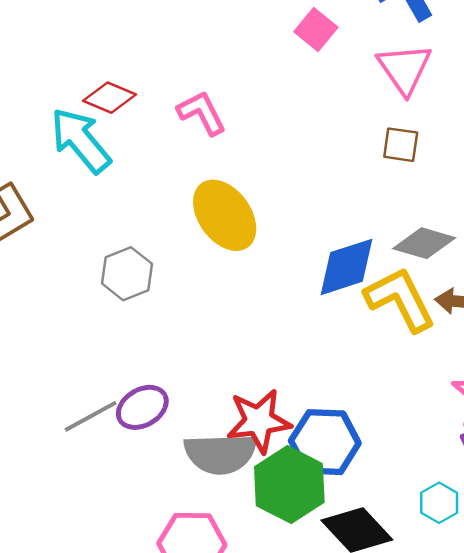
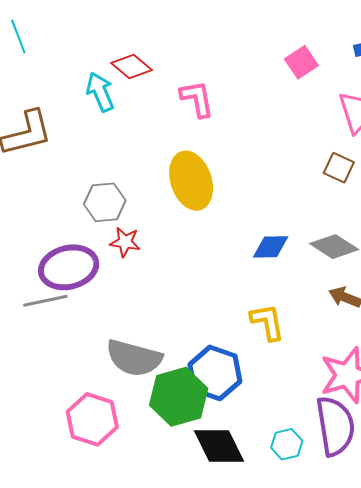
cyan arrow: (81, 140) -> (100, 92), size x0.7
blue diamond: (347, 267) -> (271, 247), size x0.7
yellow L-shape: (400, 299) -> (267, 322), moved, size x0.7
purple ellipse: (142, 407) -> (69, 267), moved, size x1.4
red star: (259, 421) -> (125, 242), moved, size x0.6

